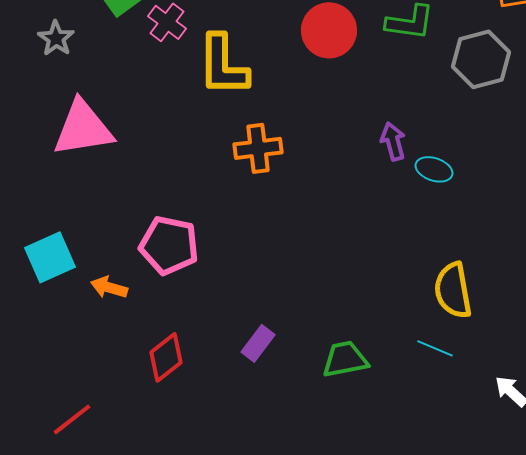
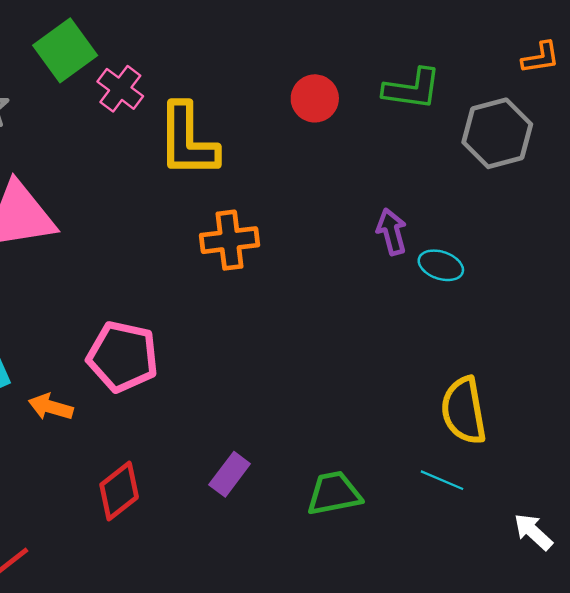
red circle: (329, 30) -> (315, 98), size x0.7

